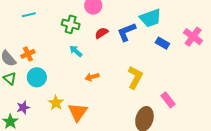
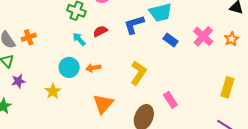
red semicircle: (101, 33) -> (100, 31), moved
cyan circle: (37, 77) -> (69, 67), moved
purple star: (23, 107) -> (18, 81), moved
orange triangle: (78, 112) -> (103, 104), moved

